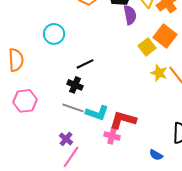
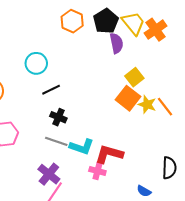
orange square: (165, 36) -> (128, 98), moved
black line: (85, 64) -> (51, 90), moved
purple cross: (66, 139) -> (49, 174), size x1.5

